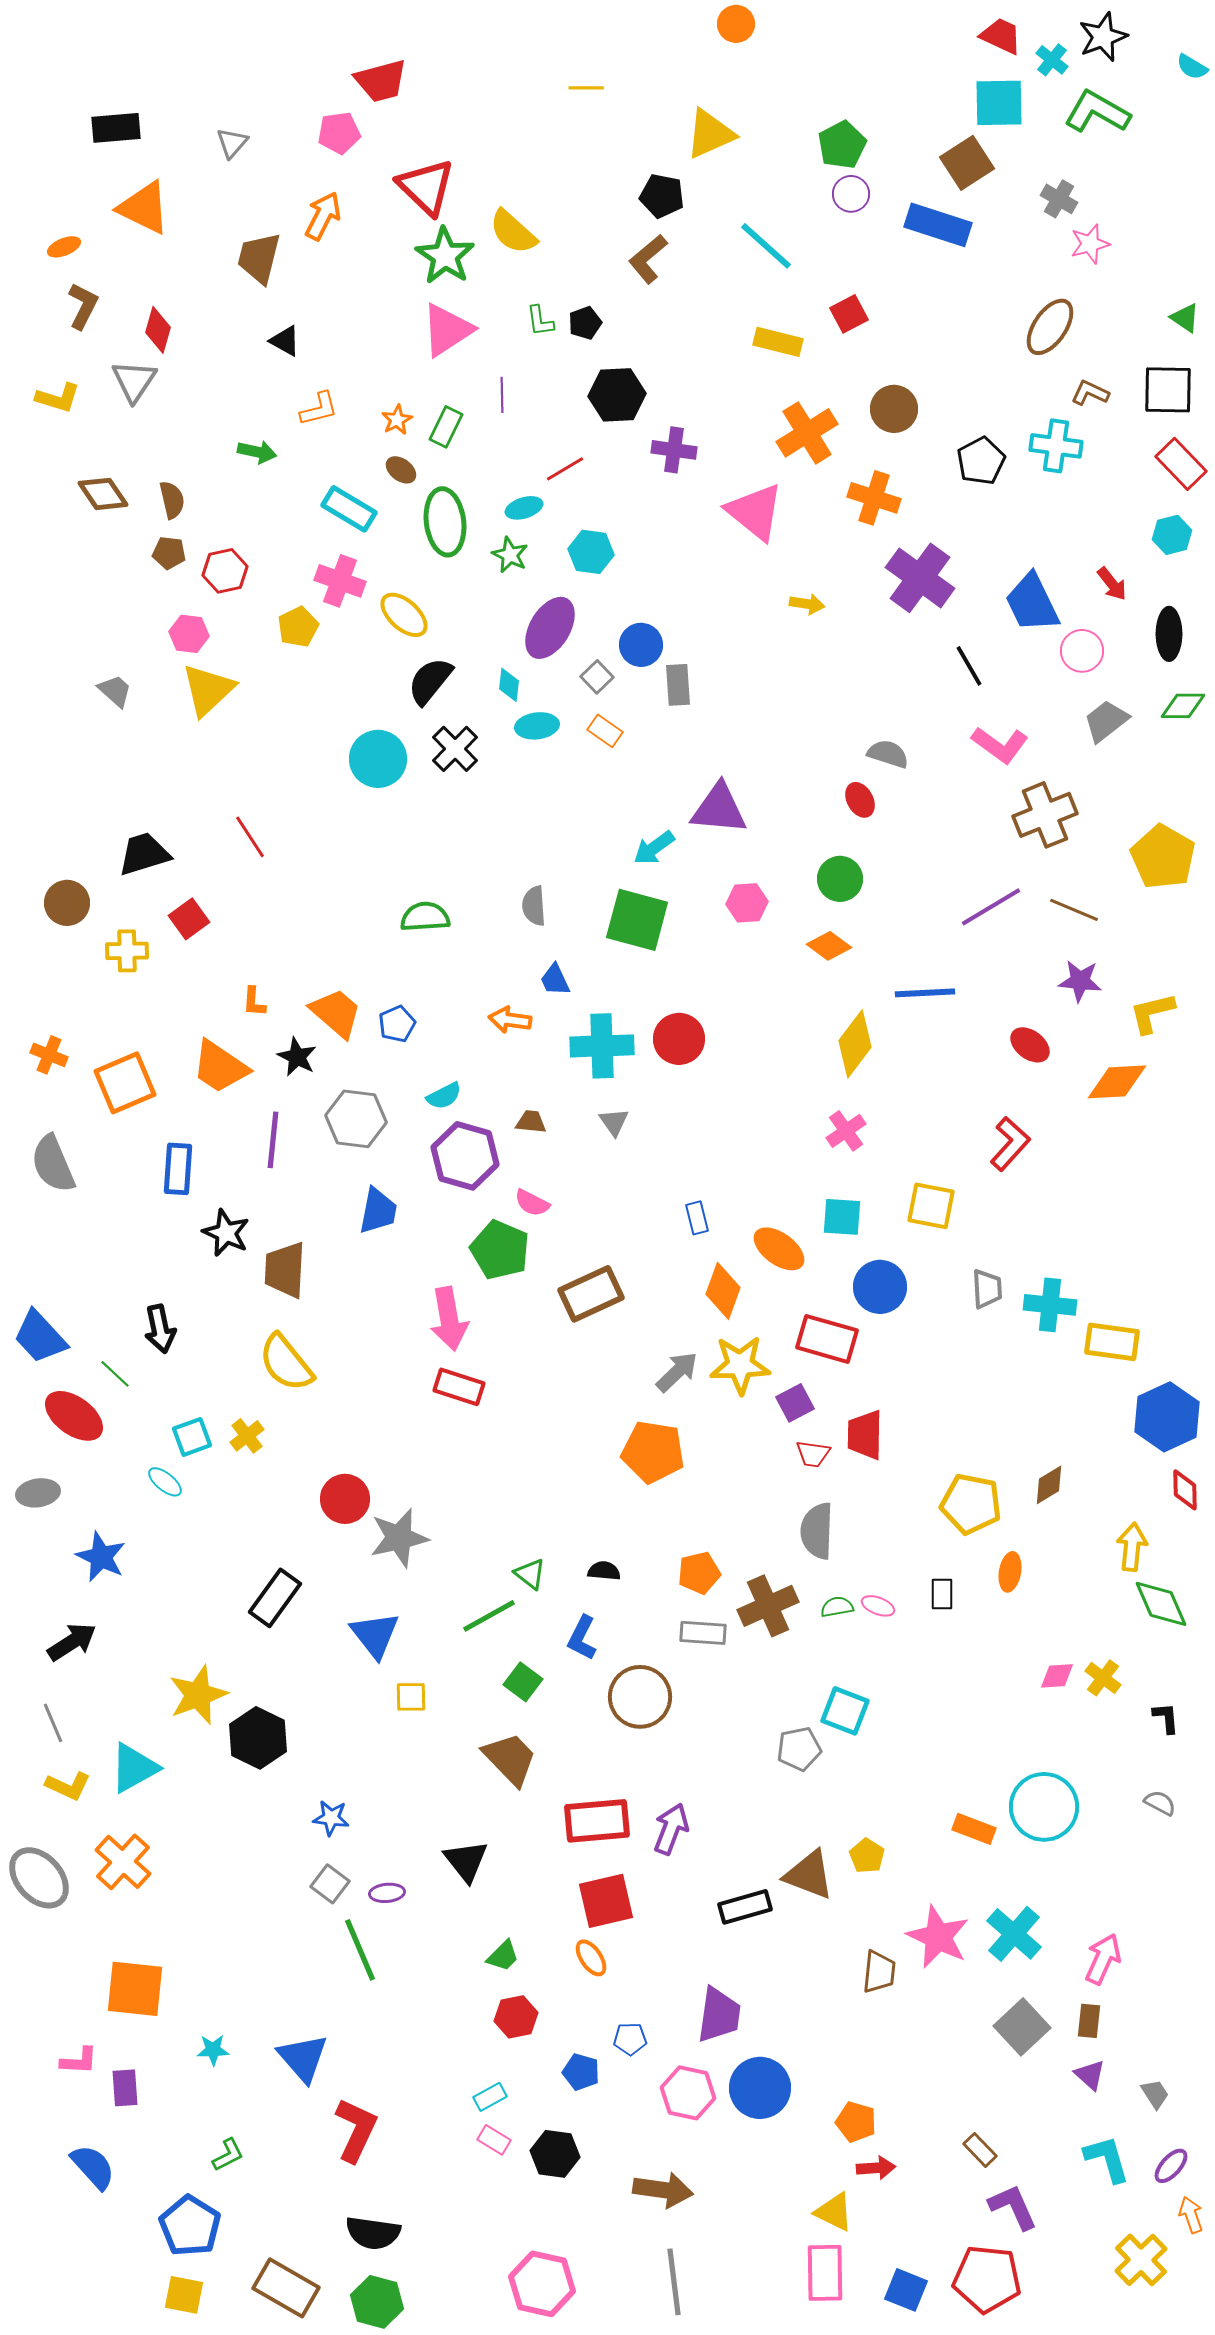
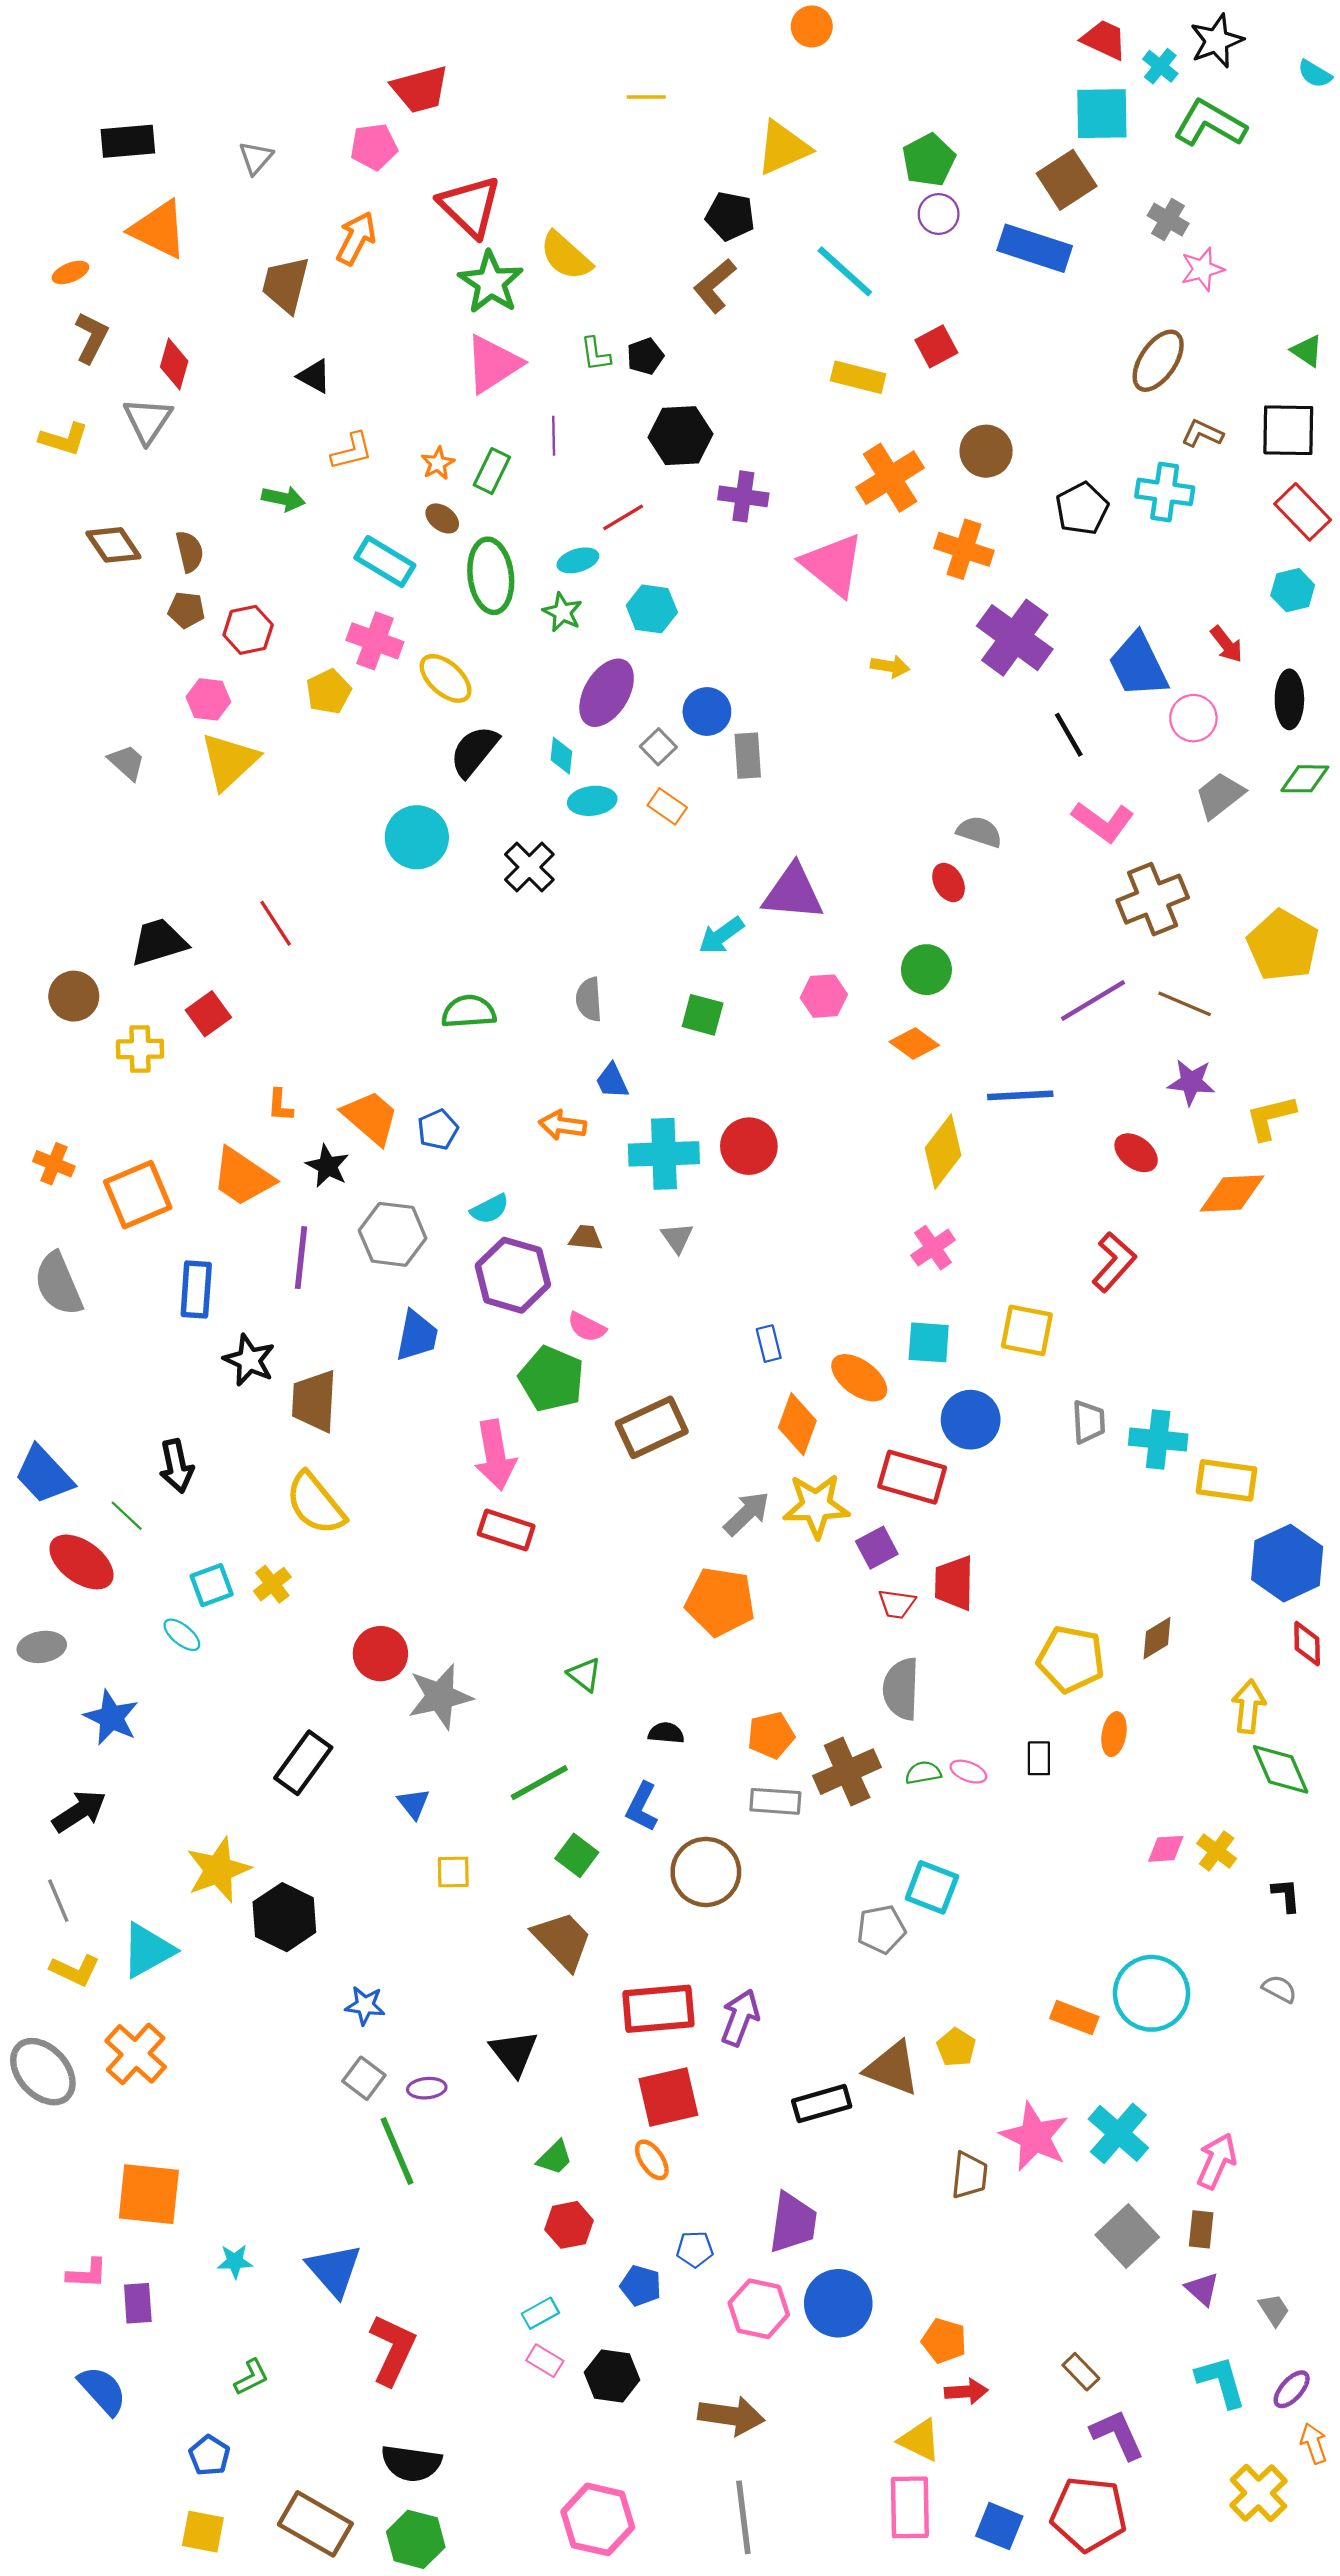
black cross: (455, 749) -> (529, 867), moved
green square: (637, 920) -> (703, 1015), size x0.6
green triangle: (530, 1574) -> (585, 1675), moved
blue triangle: (375, 1635) -> (414, 1804), size x0.6
blue pentagon: (190, 2226) -> (209, 2455), size x0.6

